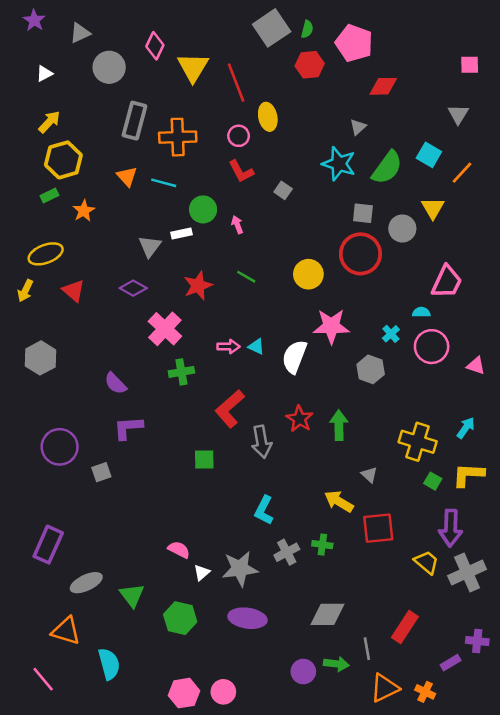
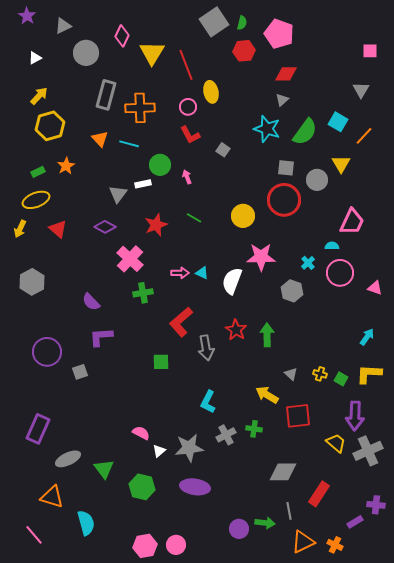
red diamond: (383, 86) -> (286, 74), moved
green rectangle: (49, 195) -> (38, 172), moved
yellow cross: (418, 442) -> (320, 374), moved, size x0.5
gray diamond: (327, 614) -> (283, 472), moved

